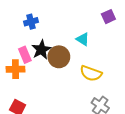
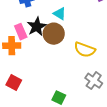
cyan triangle: (83, 39) -> (60, 14), moved

